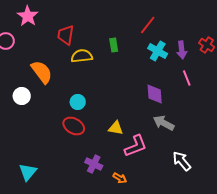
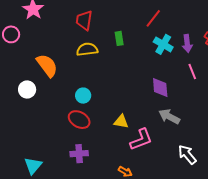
red trapezoid: (66, 35) -> (84, 20), moved
purple cross: (94, 164) -> (79, 154), moved, turned -30

